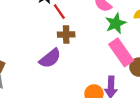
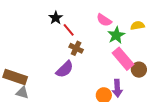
brown cross: (66, 35) -> (76, 48), turned 32

